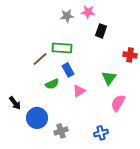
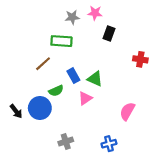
green rectangle: (62, 48) -> (61, 41), moved
green triangle: (109, 78) -> (95, 79), moved, turned -42
blue circle: (37, 118) -> (40, 108), moved

